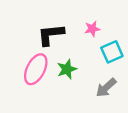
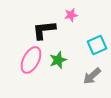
pink star: (92, 29) -> (71, 15), moved

